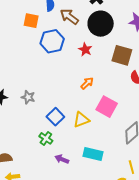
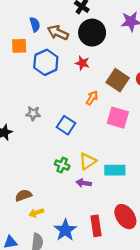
brown square: (122, 55) -> (118, 80), moved, turned 30
gray star: (28, 97) -> (33, 113), moved
blue square: (55, 117) -> (66, 125), moved
yellow triangle: (81, 120) -> (88, 161), moved

